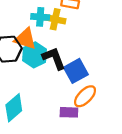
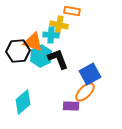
cyan cross: (40, 17) -> (51, 35), moved
blue square: (76, 71) -> (90, 74), moved

